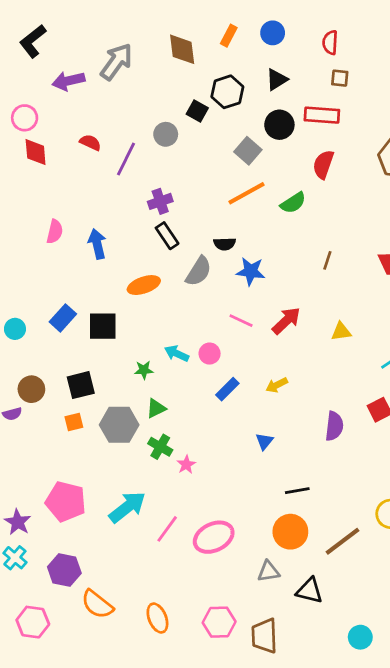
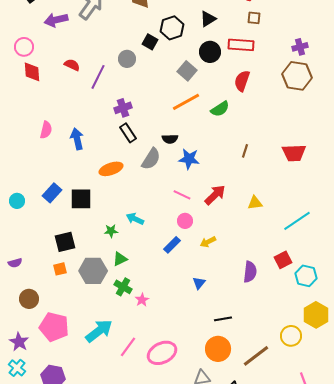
pink circle: (210, 354) -> (185, 221), moved
brown circle: (31, 389) -> (29, 299), moved

